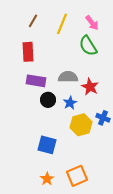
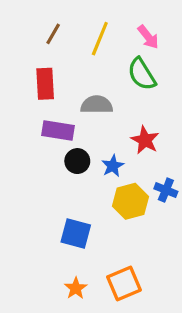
gray semicircle: (68, 77) -> (97, 105), moved

